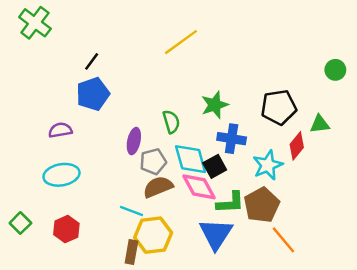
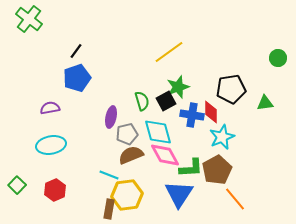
yellow line: (181, 42) -> (169, 52), moved
red diamond: (297, 146) -> (211, 112), moved, turned -40
black square: (215, 166) -> (166, 101), moved

